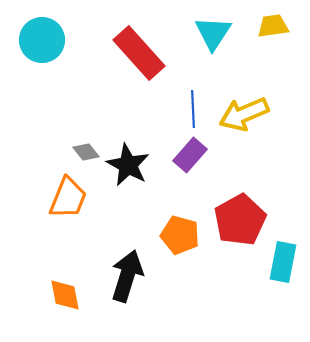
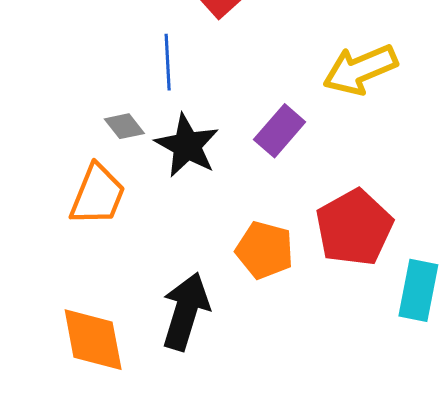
blue line: (193, 109) -> (168, 62), moved
orange diamond: (65, 295) -> (93, 340), size x1.4

